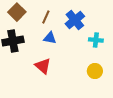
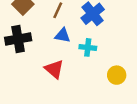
cyan cross: (96, 40) -> (88, 47), moved

